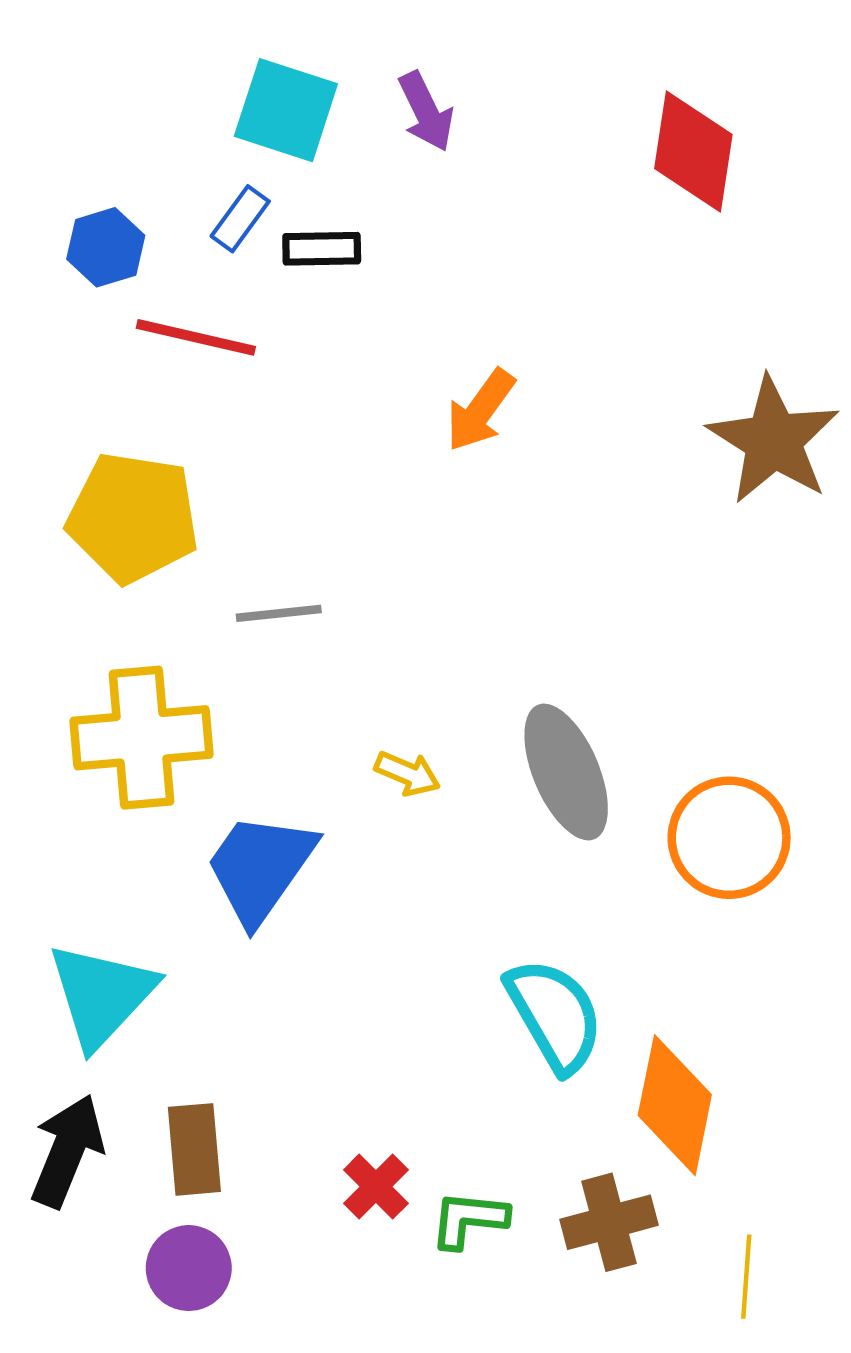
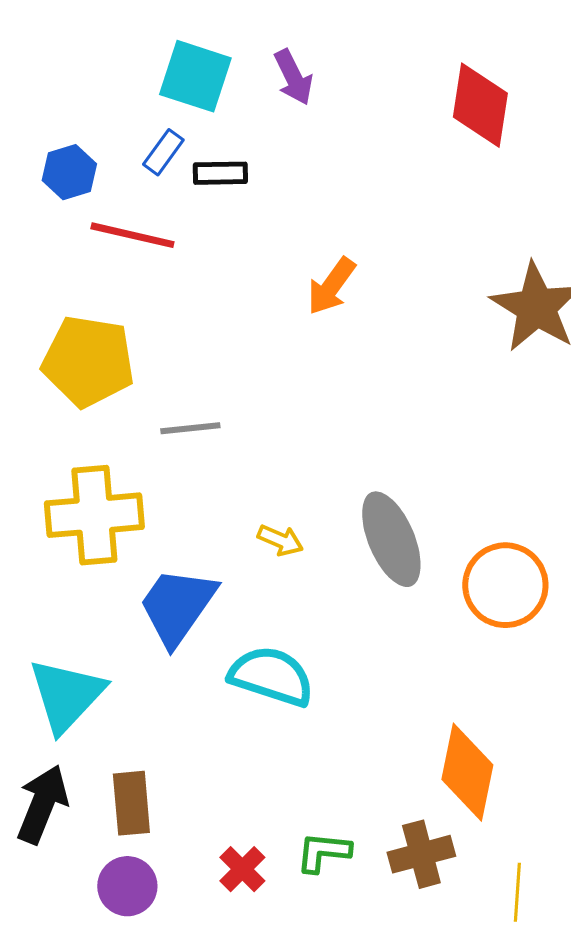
cyan semicircle: (555, 1015) -> (271, 676), moved, turned -42
red cross: (376, 1187) -> (242, 869), moved

